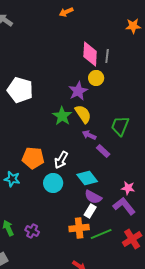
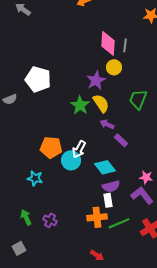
green trapezoid: (120, 126) -> (138, 99), moved
cyan star: (12, 179) -> (35, 178), moved
cyan circle: (53, 183) -> (71, 160), moved
purple semicircle: (93, 197) -> (111, 186), turned -42
white rectangle: (90, 211) -> (108, 200), turned -40

